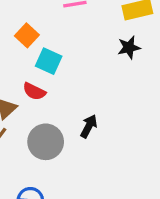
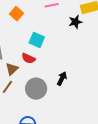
orange square: (27, 35) -> (17, 14), moved
black star: (129, 47) -> (75, 22), moved

